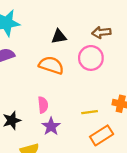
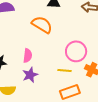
pink circle: (91, 58) -> (76, 51), moved

